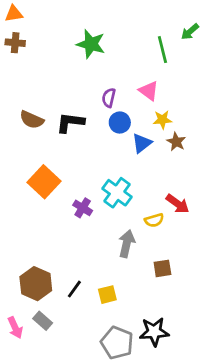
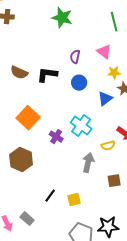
blue circle: (120, 123) -> (79, 83), moved
blue triangle: (142, 143) -> (105, 99), moved
brown hexagon: (36, 284) -> (21, 160), moved

